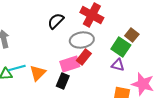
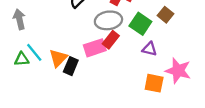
green square: (121, 47) -> (140, 24), moved
cyan line: (17, 68) -> (34, 52), turned 66
black rectangle: (63, 81) -> (71, 66), moved

